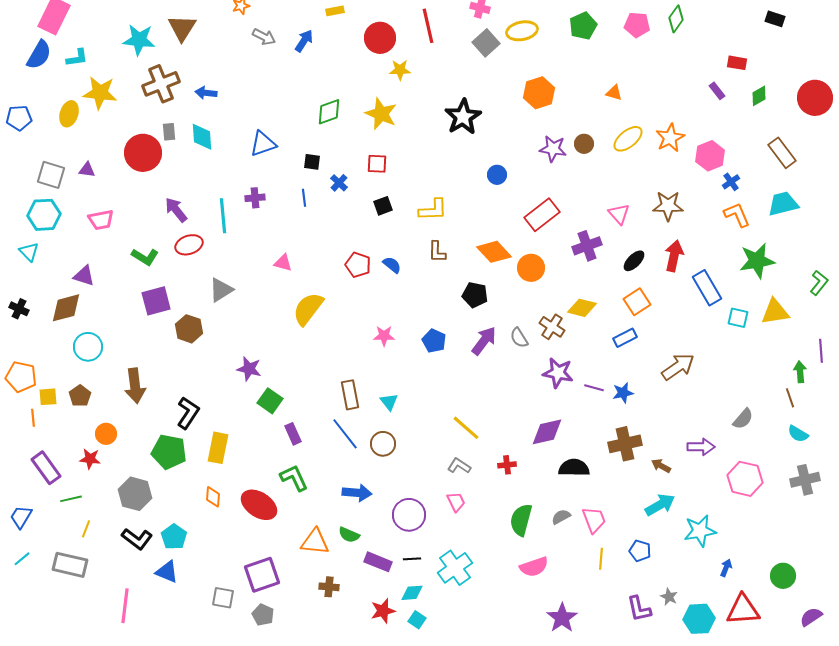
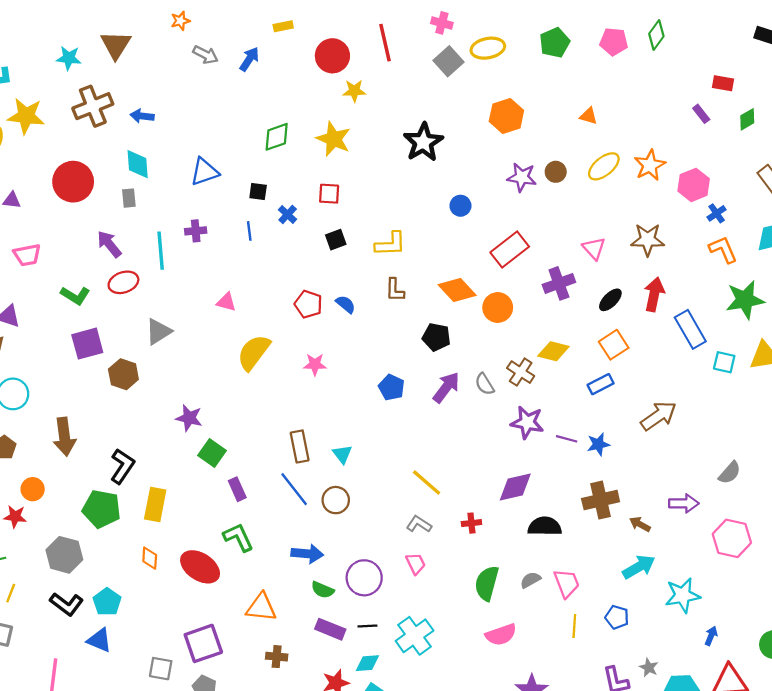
cyan star: (139, 40) -> (69, 58), size x0.7
gray rectangle: (169, 132) -> (129, 198), moved
pink star: (384, 336) -> (315, 364), moved
green semicircle: (349, 535) -> (323, 590), moved

